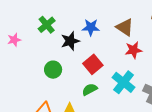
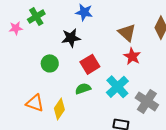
green cross: (47, 25) -> (36, 17), moved
blue star: (91, 27) -> (84, 12), moved
red star: (133, 50) -> (132, 56), turned 30

